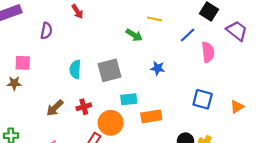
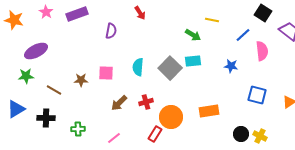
pink square: (23, 63) -> (106, 73), moved
blue star: (158, 68) -> (231, 66), moved
gray square: (109, 70) -> (170, 68), turned -30
cyan rectangle: (129, 99) -> (193, 61), moved

